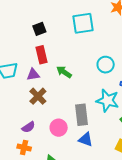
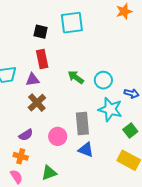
cyan square: (83, 23) -> (72, 23), moved
black square: (39, 29) -> (41, 32), turned 32
cyan circle: (106, 65) -> (103, 80), moved
green arrow: (64, 72) -> (76, 77), moved

